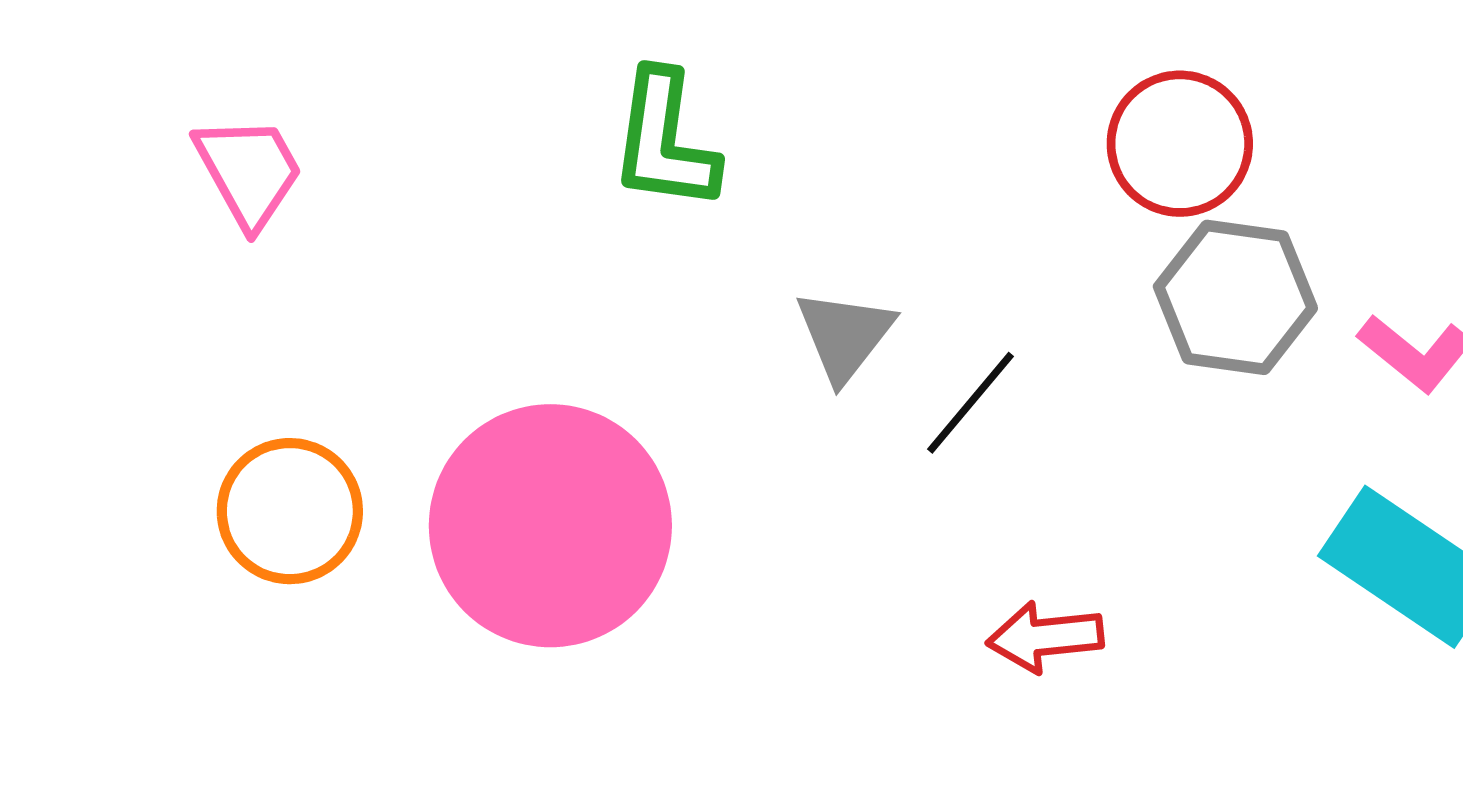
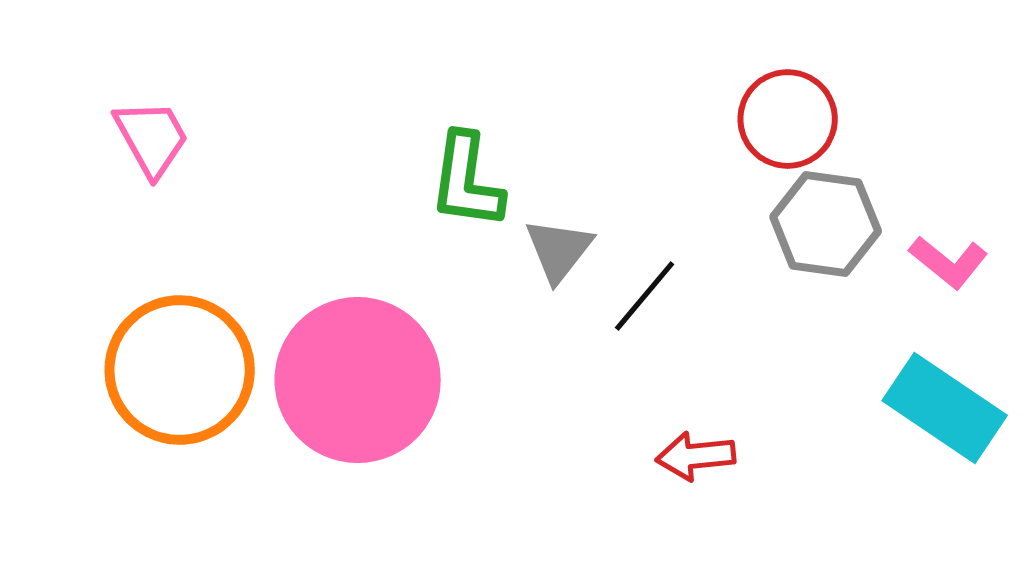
green L-shape: (665, 141) -> (467, 181), moved
orange circle: (290, 511) -> (180, 370), size x1.5

